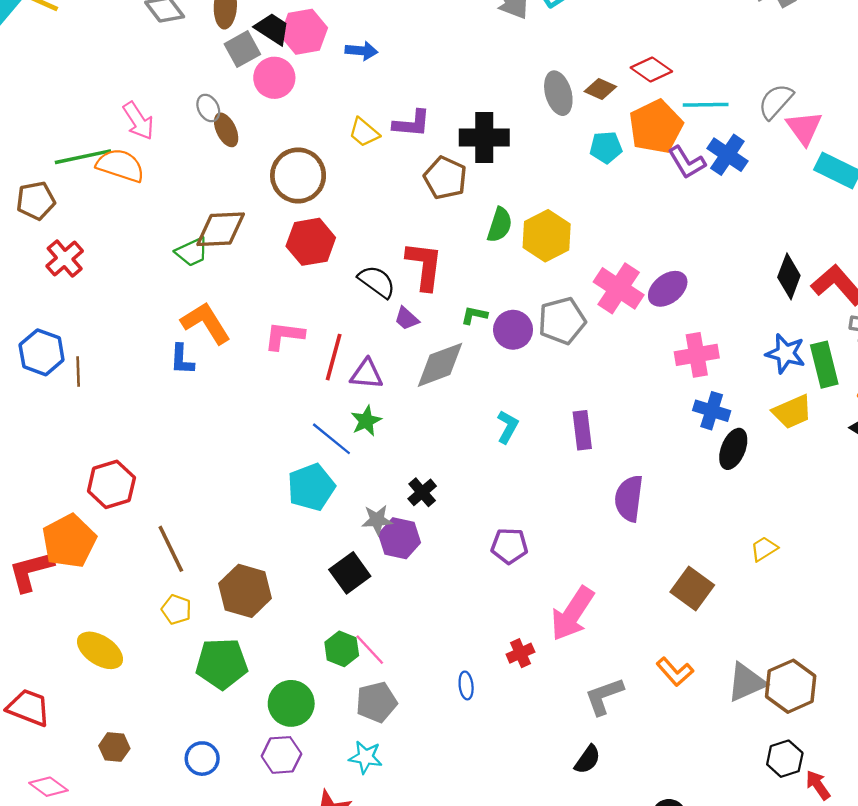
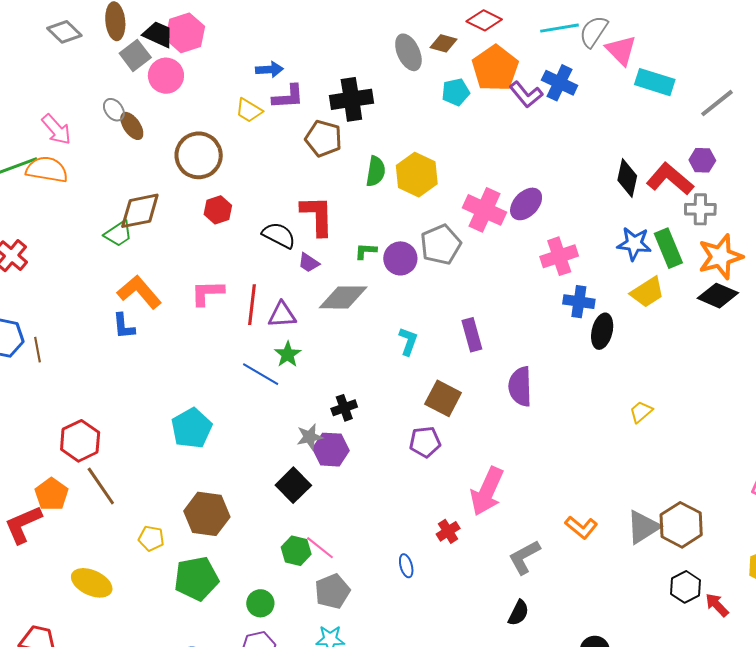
blue arrow: (361, 51) -> (269, 69), moved
cyan line: (706, 105) -> (560, 28), moved
red hexagon: (311, 242) -> (218, 210), size x0.7
gray diamond: (440, 365) -> (343, 297), turned 30
cyan pentagon: (311, 487) -> (192, 428), moved
black cross: (422, 492) -> (344, 408), turned 30
orange pentagon: (69, 541) -> (51, 494), size x0.7
brown line: (171, 549) -> (101, 486), moved
brown square: (692, 589) -> (443, 398), moved
green circle: (291, 703) -> (260, 603), size x0.7

